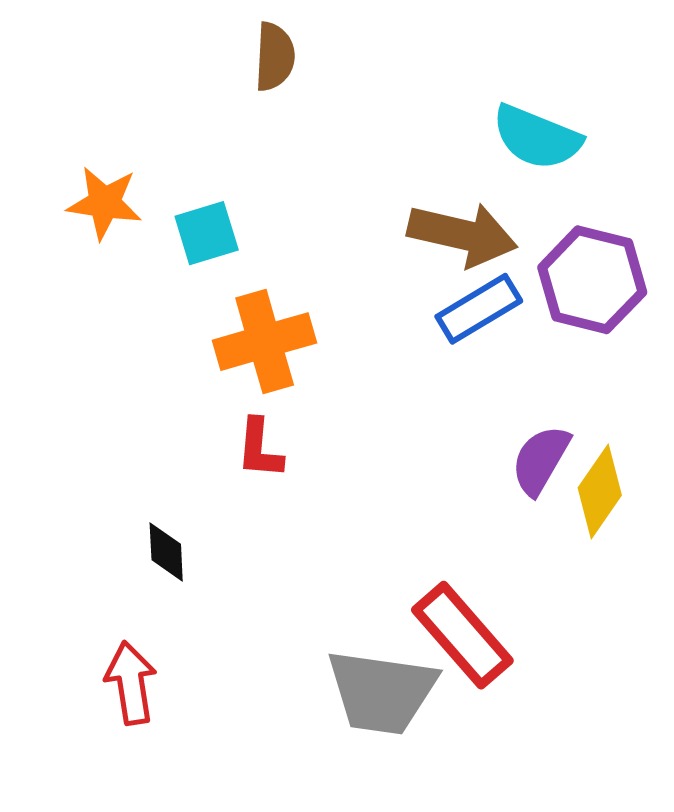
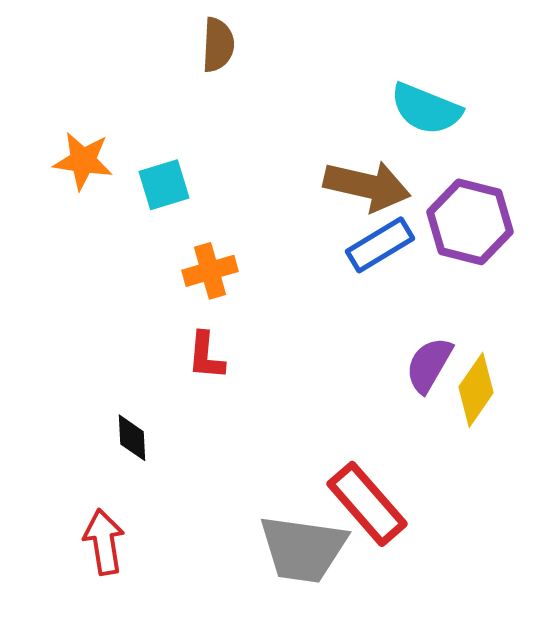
orange cross: (265, 342) -> (210, 271), size x0.7

